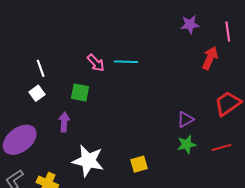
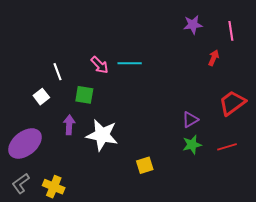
red arrow: (210, 58) -> (214, 58), size x0.7
white line: (41, 68) -> (58, 72), moved
white star: (88, 161) -> (102, 135), moved

